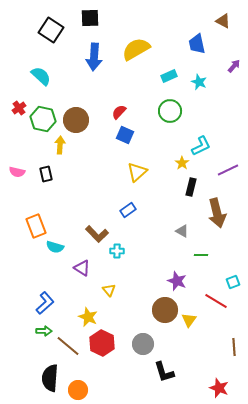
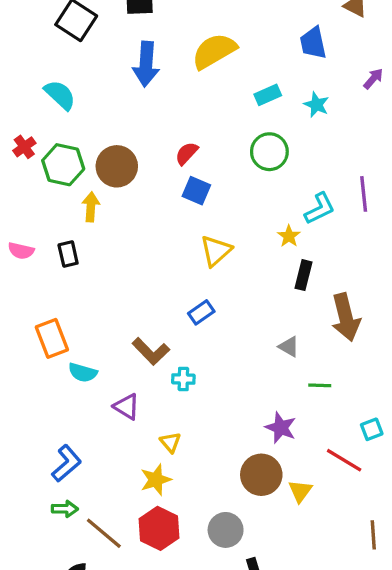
purple line: (228, 170) -> (364, 194), moved, turned -70
yellow star: (88, 317) -> (156, 480), moved, turned 30

